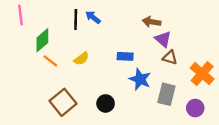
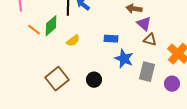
green diamond: (42, 40) -> (51, 26), moved
orange line: (50, 61) -> (34, 30), moved

